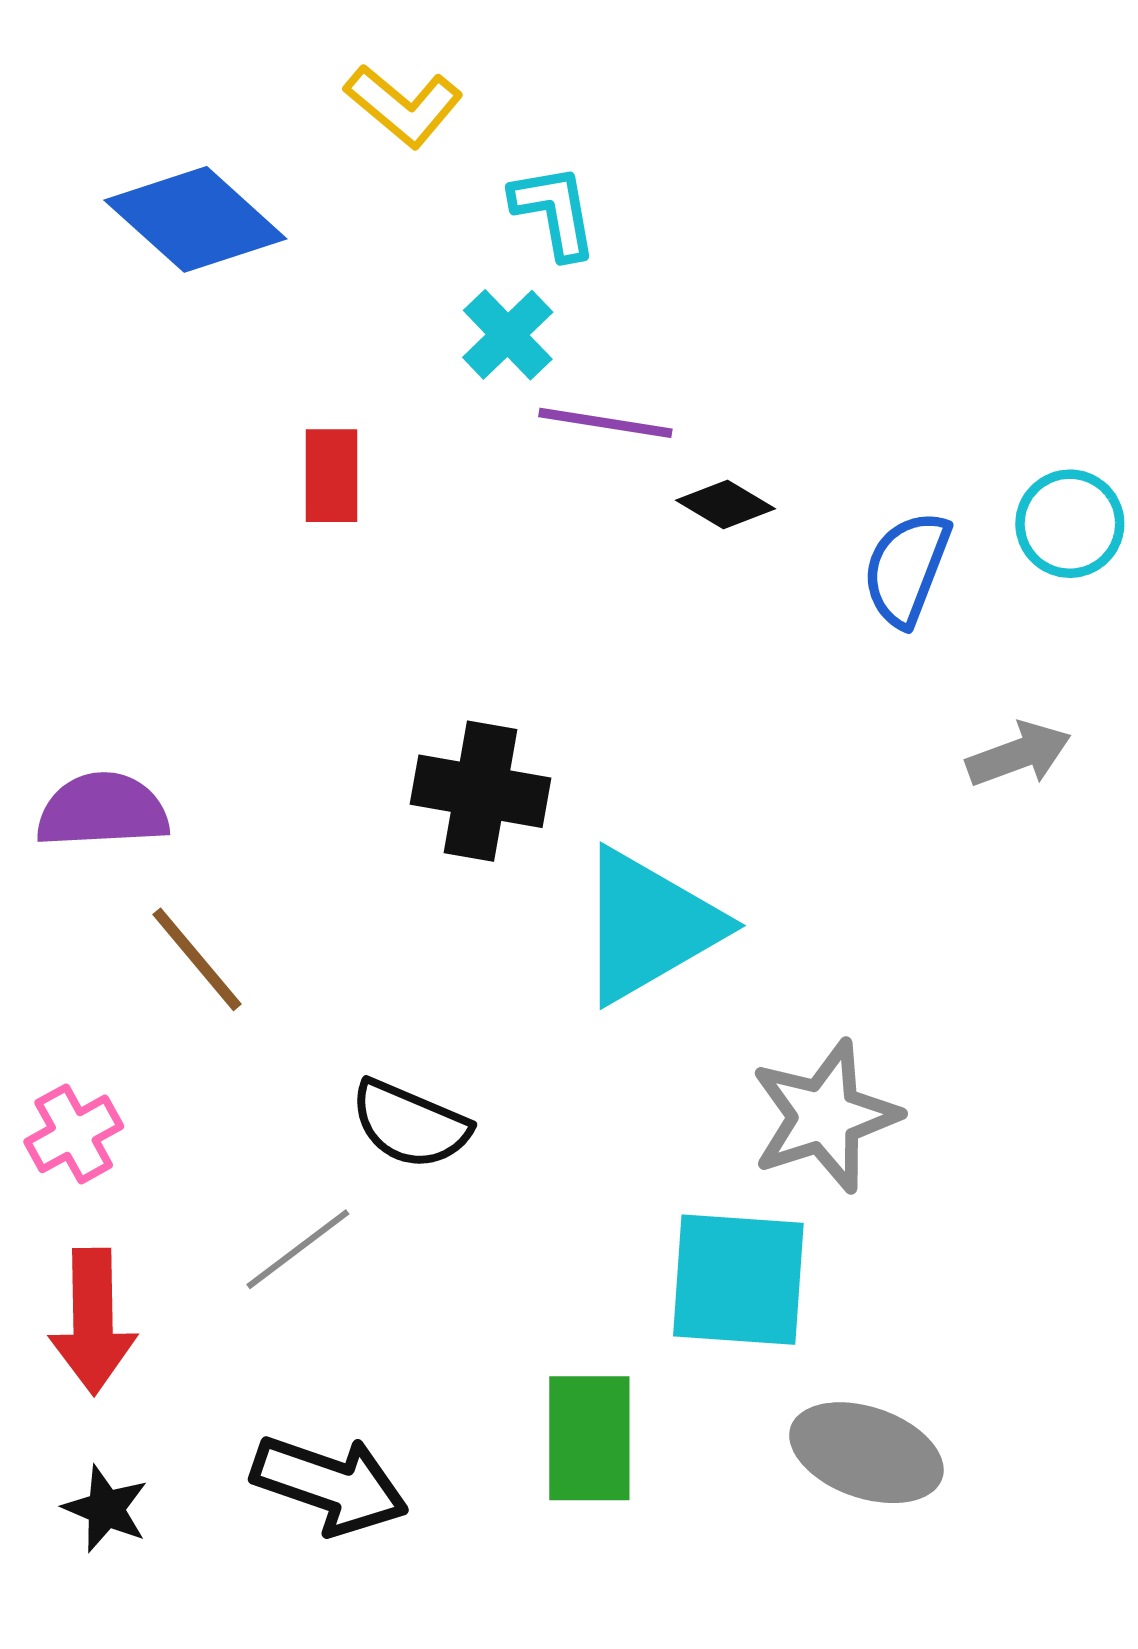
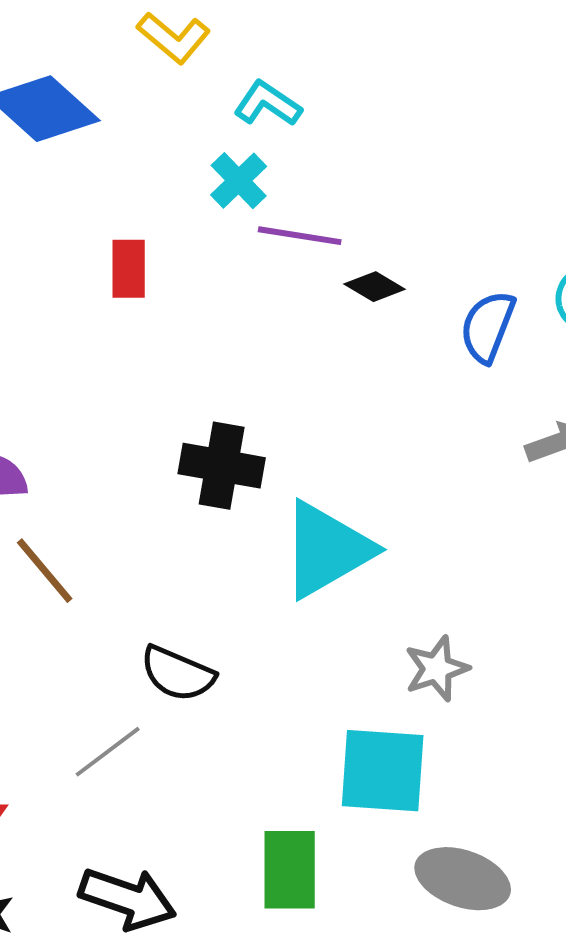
cyan L-shape: (554, 211) -> (268, 104), turned -46
gray star: (825, 1116) -> (437, 669), size x0.7

